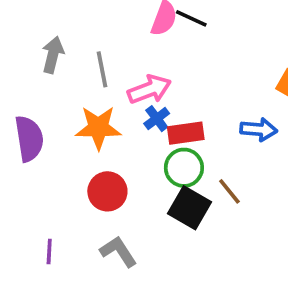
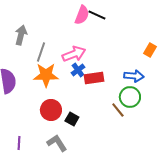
gray line: (102, 69) -> (41, 52), moved, turned 30
green circle: (184, 168) -> (130, 97), moved
black square: (189, 208) -> (72, 119), moved, size x0.6

